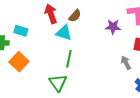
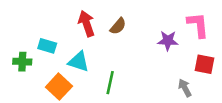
cyan triangle: (64, 33) -> (79, 62), moved
orange square: (19, 62) -> (59, 87), moved

